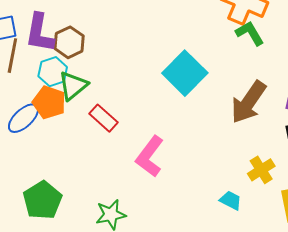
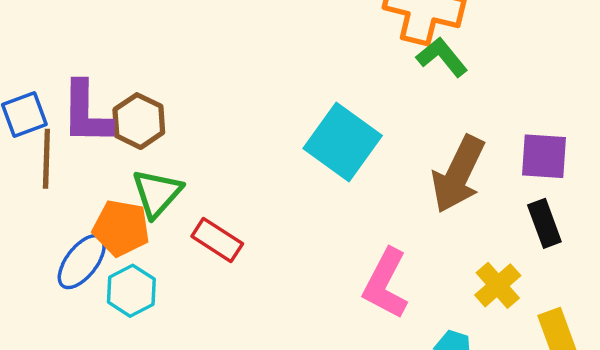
cyan hexagon: (53, 72) -> (131, 291), moved
pink L-shape: (150, 156) -> (386, 284), moved

